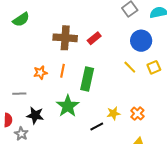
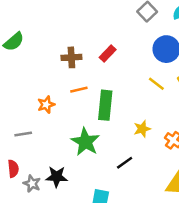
brown cross: (65, 38) -> (71, 57), size x0.7
orange line: (62, 71) -> (79, 90), moved, turned 72
yellow star: (113, 113) -> (142, 129), moved
black star: (35, 115) -> (57, 177), moved

